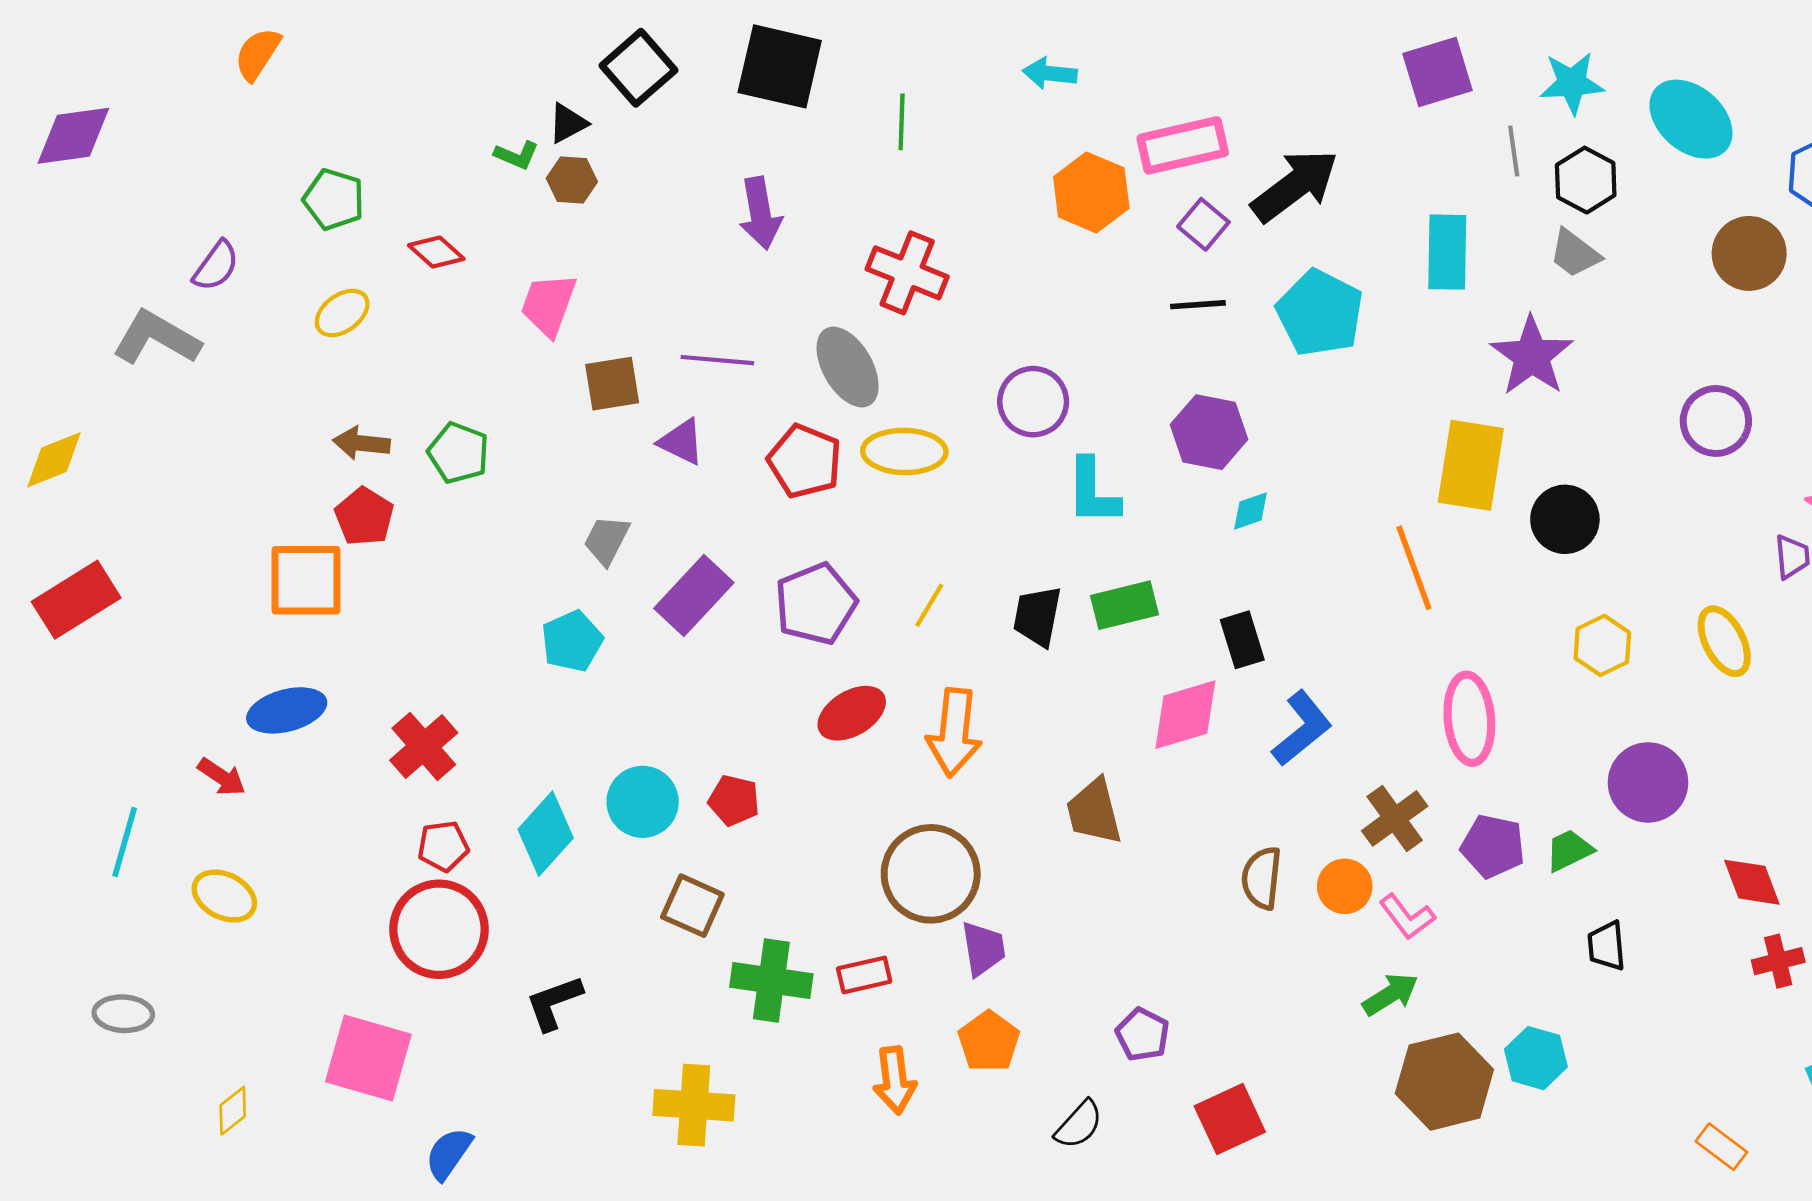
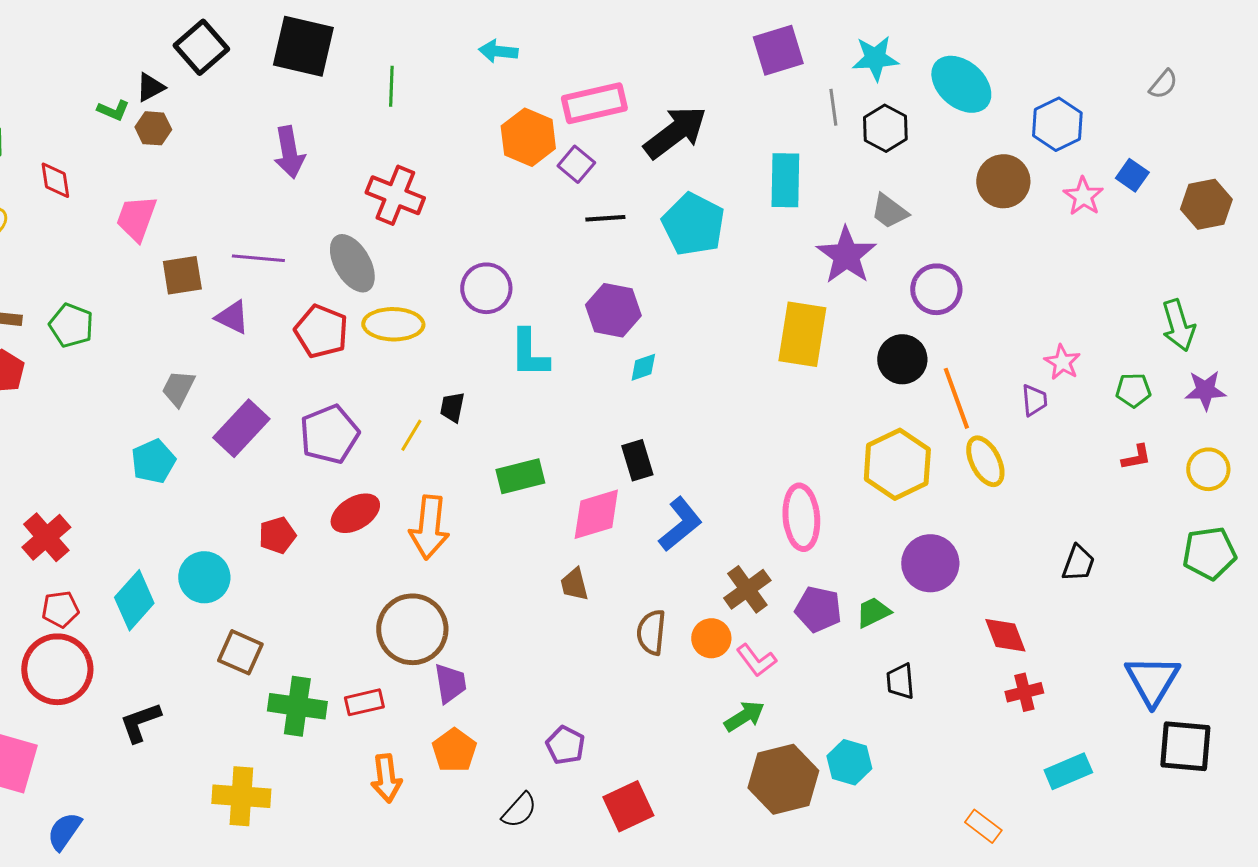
purple square: (1203, 224) -> (576, 164), moved
red diamond: (436, 252) -> (55, 180), turned 39
gray trapezoid: (1575, 253) -> (889, 211), moved
purple circle: (1716, 421) -> (936, 289), moved
black circle: (1565, 519) -> (902, 359), moved
orange line: (1414, 568) -> (956, 398), moved
green rectangle: (1125, 605) -> (520, 476), moved
black trapezoid: (1037, 616) -> (452, 407), moved, size x0.7
yellow hexagon: (1602, 645) -> (897, 464), size x1.6
red pentagon: (734, 800) -> (277, 535), moved, turned -30
brown trapezoid: (1094, 812) -> (574, 584), moved, size x0.7

